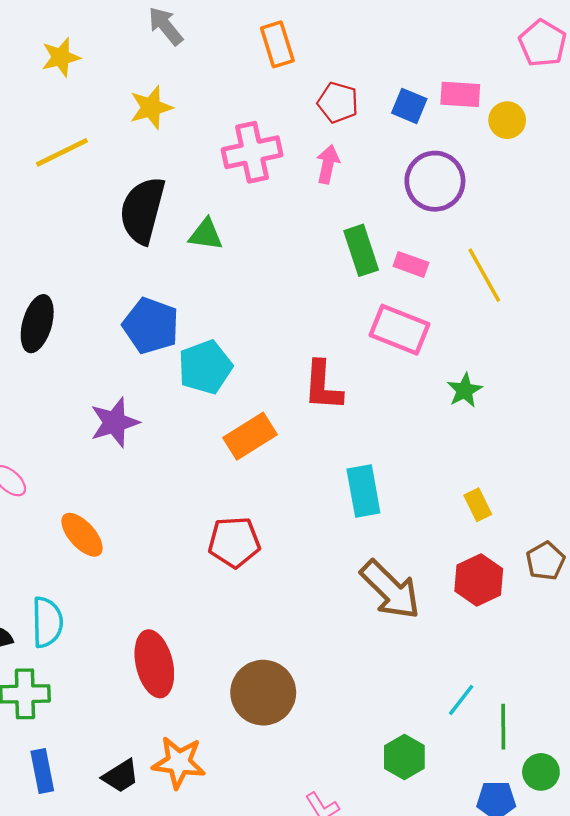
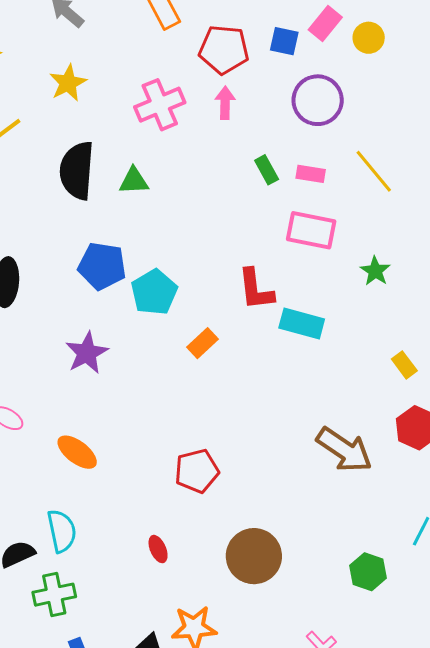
pink rectangle: (460, 94) -> (325, 23), turned -44
red pentagon: (338, 102) -> (224, 49), size x1.4
green rectangle: (361, 250) -> (267, 170), size x0.7
orange rectangle: (250, 436) -> (202, 343), size x0.7
cyan rectangle: (363, 491) -> (302, 323), moved, turned -54
red pentagon: (234, 542) -> (197, 471), moved
red ellipse: (154, 664) -> (158, 549), size x0.5
green hexagon: (404, 757) -> (368, 572), moved

